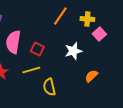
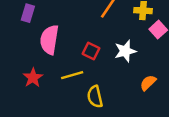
red square: (37, 49) -> (91, 51), moved

